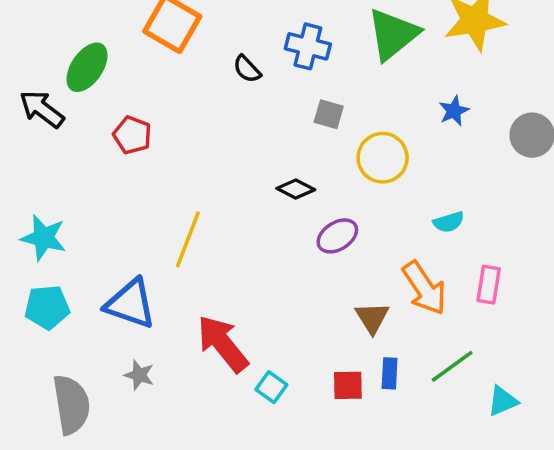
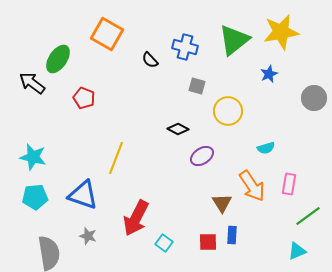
blue star: (454, 111) -> (269, 74), moved
red arrow: (223, 344) -> (136, 218), turned -114
green line: (452, 366) -> (308, 216), moved

